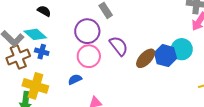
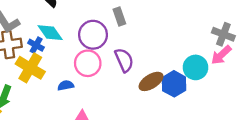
cyan diamond: (35, 34) -> (50, 33), moved
cyan circle: (182, 49) -> (195, 67), moved
yellow cross: (35, 86) -> (30, 68), moved

